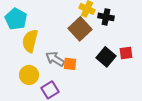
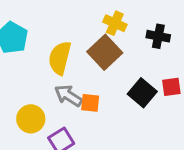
black cross: (106, 17) -> (158, 36), moved
yellow semicircle: (30, 41) -> (60, 58), moved

